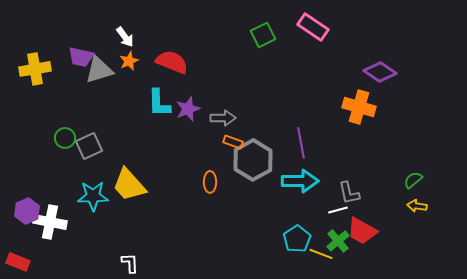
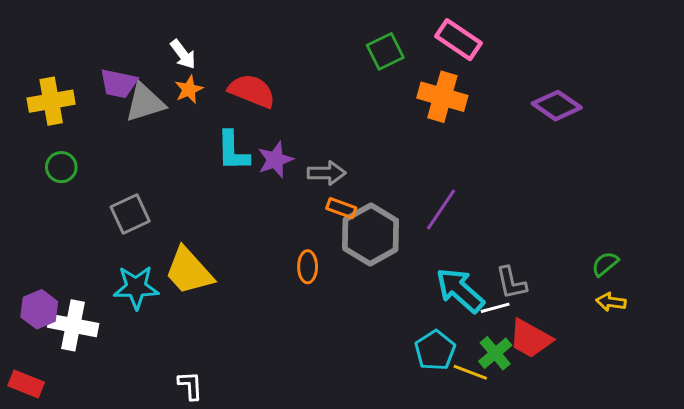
orange cross: (359, 107) -> (442, 97), moved
green circle: (65, 138) -> (61, 167), moved
purple line: (301, 143) -> (441, 210), turned 44
cyan arrow: (300, 181) -> (460, 290), moved, turned -138

